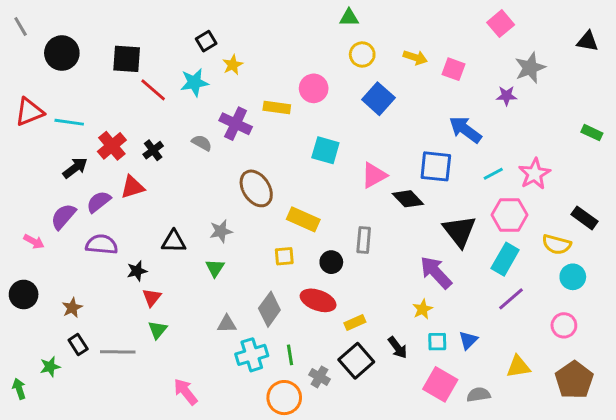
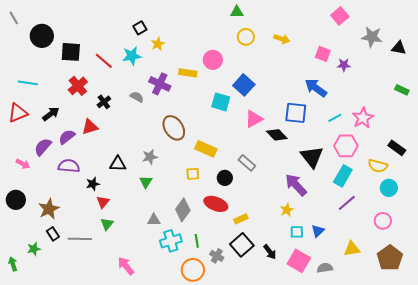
black triangle: (587, 41) -> (399, 48), moved
black square: (127, 59) -> (71, 52), moved
gray star: (530, 68) -> (372, 37), moved, turned 30
pink square: (454, 69) -> (323, 54), moved
blue square: (378, 99) -> (244, 85), moved
red triangle: (29, 112) -> (18, 113), moved
cyan line: (69, 122) -> (28, 83), moved
red cross: (112, 146) -> (78, 86), moved
gray rectangle: (364, 240) -> (247, 163), turned -54
brown star: (72, 308) -> (49, 209), size x1.5
black arrow: (398, 347) -> (270, 252), moved

